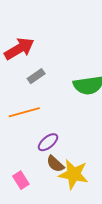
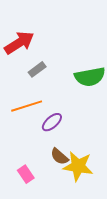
purple ellipse: (48, 142) -> (52, 122), moved

